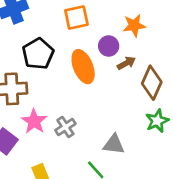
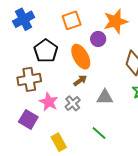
orange star: (134, 25) -> (116, 21), size x1.4
brown arrow: (126, 63) -> (80, 81), moved
gray triangle: (114, 144) -> (105, 97), moved

